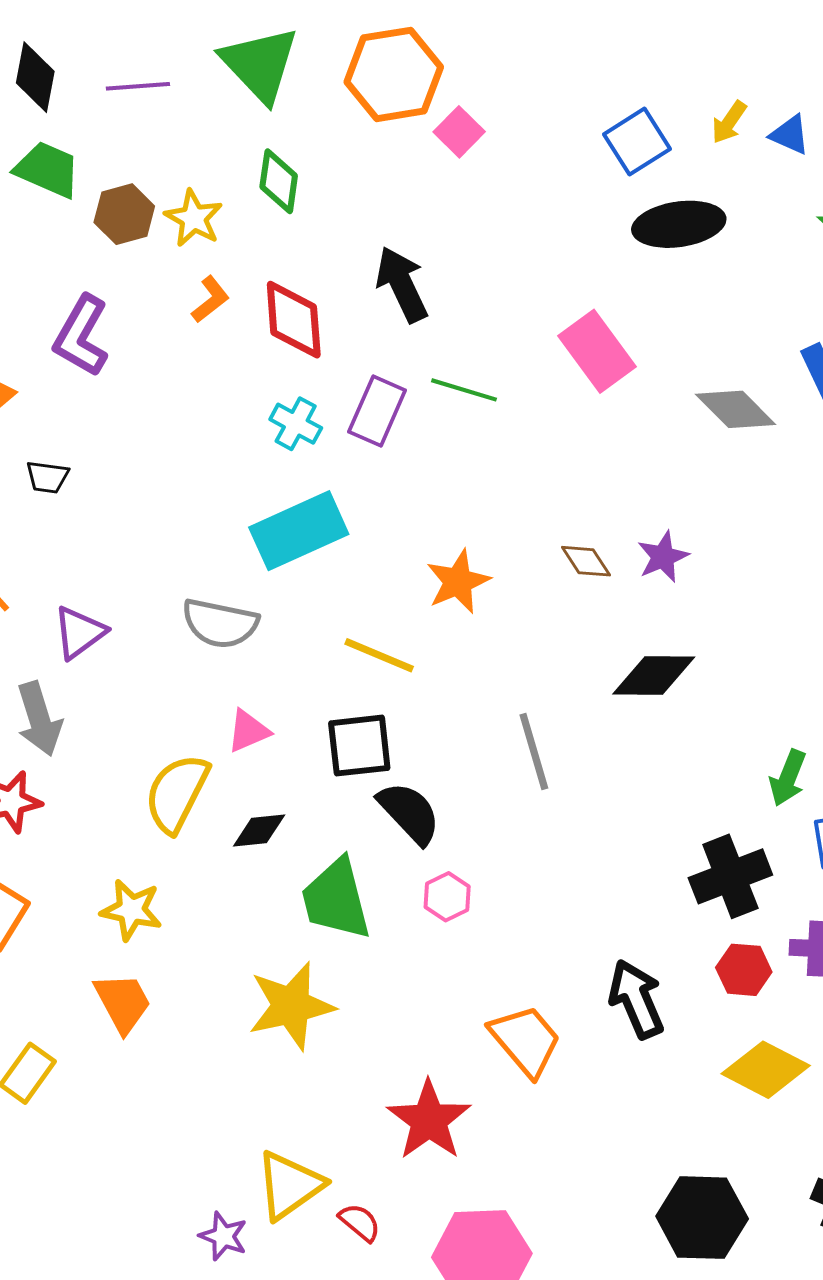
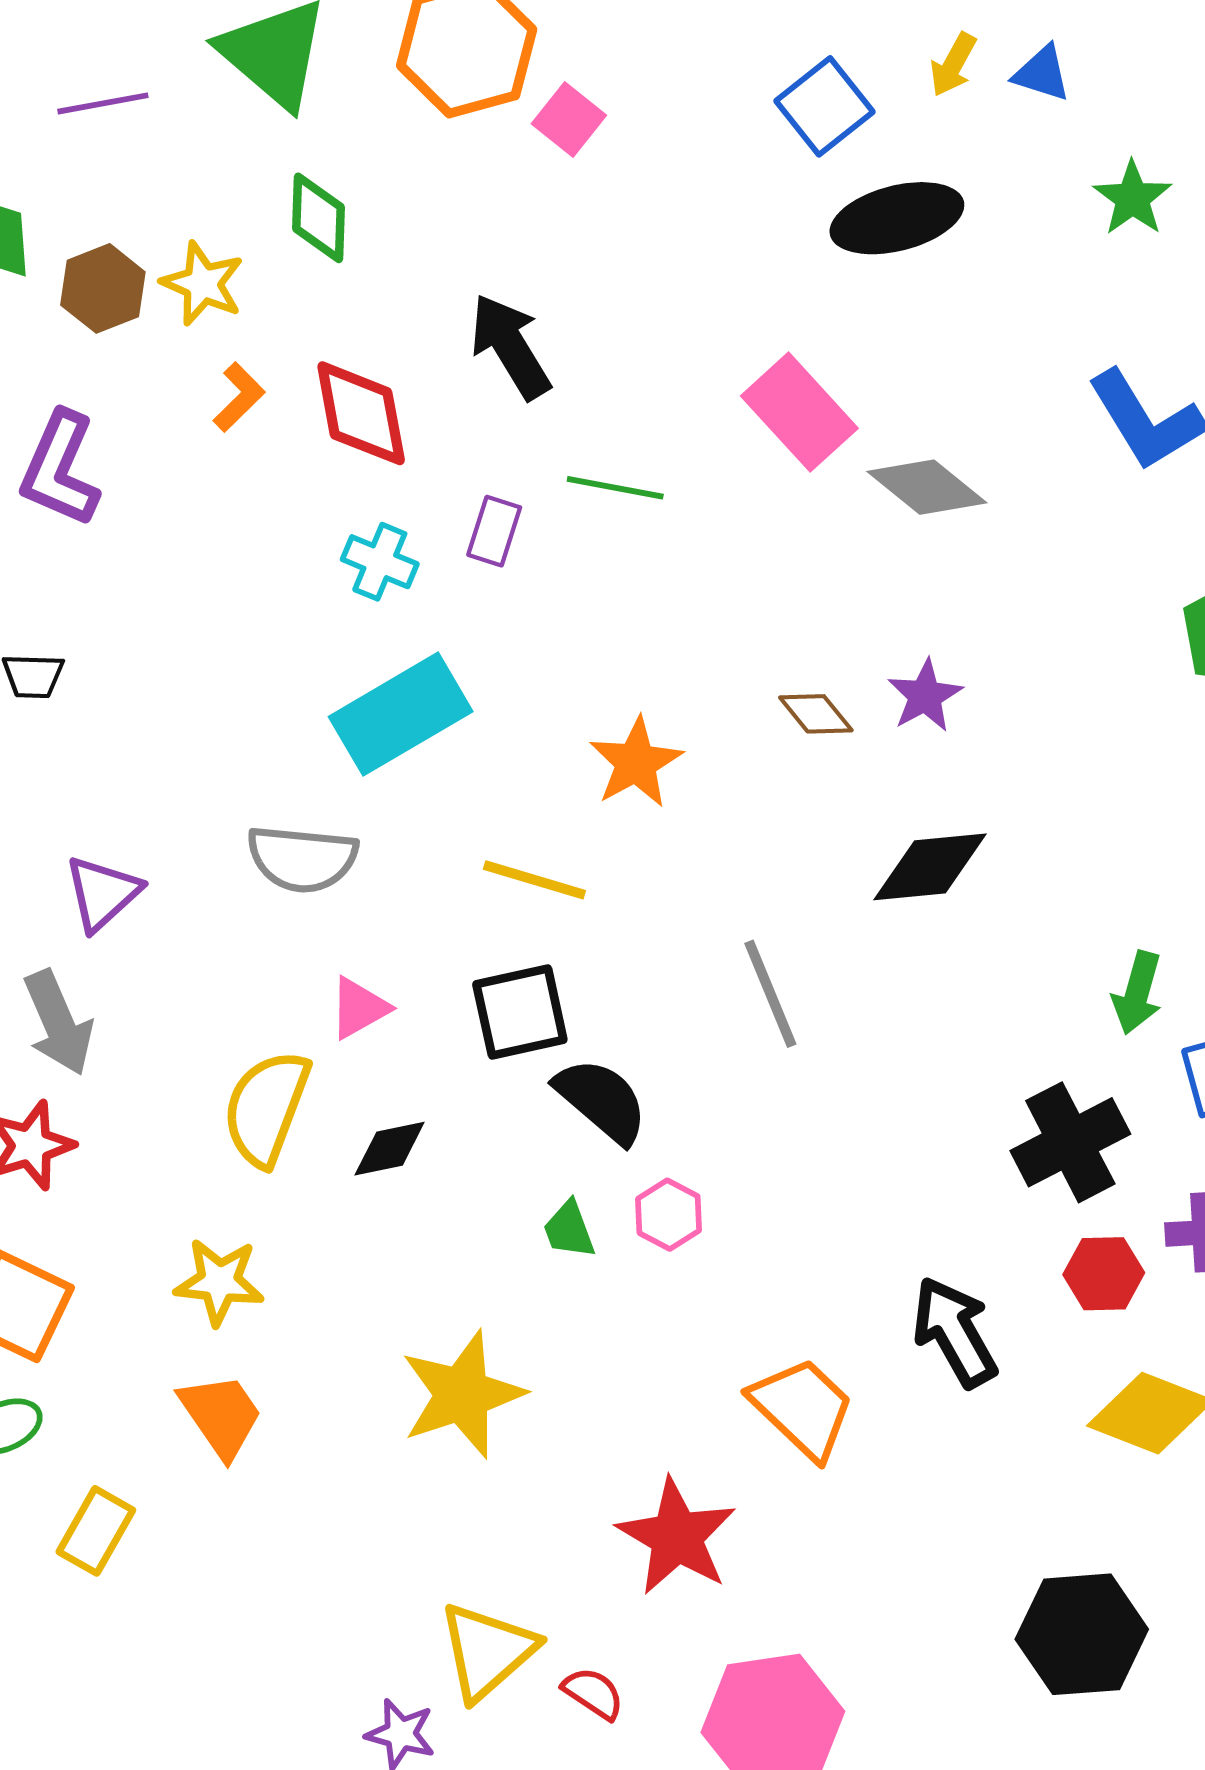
gray diamond: (736, 409) -> (927, 487), moved
purple rectangle: (377, 411) -> (494, 531), size x0.7
green trapezoid: (336, 899) -> (569, 1230), moved, size x0.5

